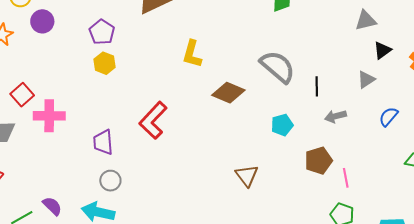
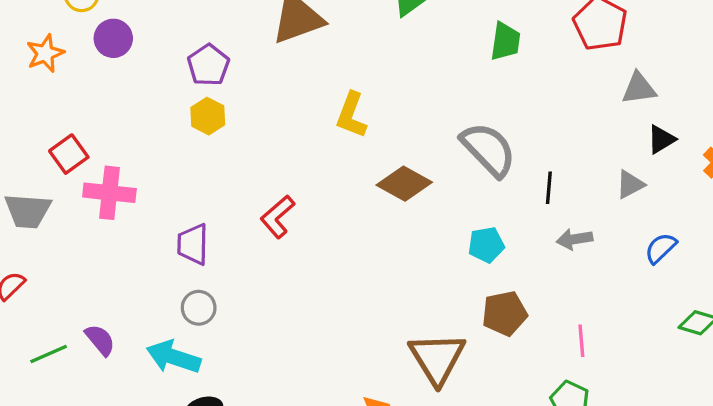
red L-shape: (153, 120) -> (278, 217), size x0.7
brown pentagon: (318, 161) -> (505, 313), moved
brown triangle: (247, 175) -> (437, 358), moved, size x1.5

